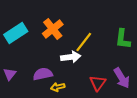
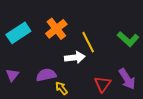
green L-shape: (123, 39) -> (128, 39), turned -55
yellow line: (84, 42) -> (88, 42), turned -65
yellow arrow: (58, 87) -> (61, 88), turned 64

